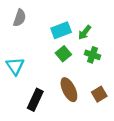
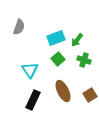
cyan triangle: (15, 66) -> (30, 70), moved

